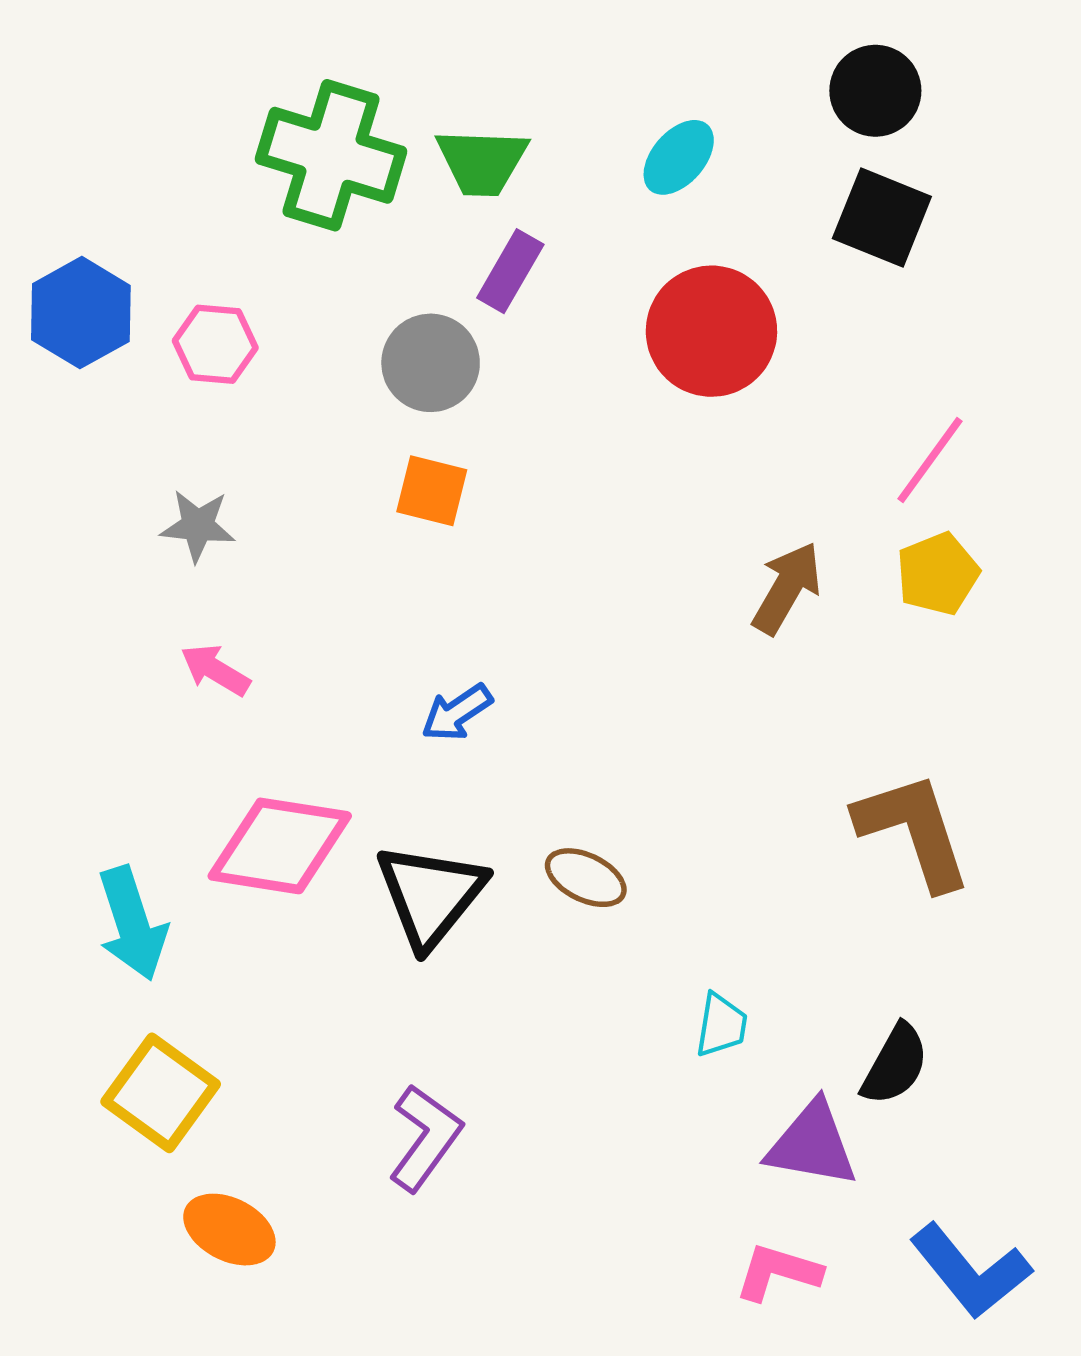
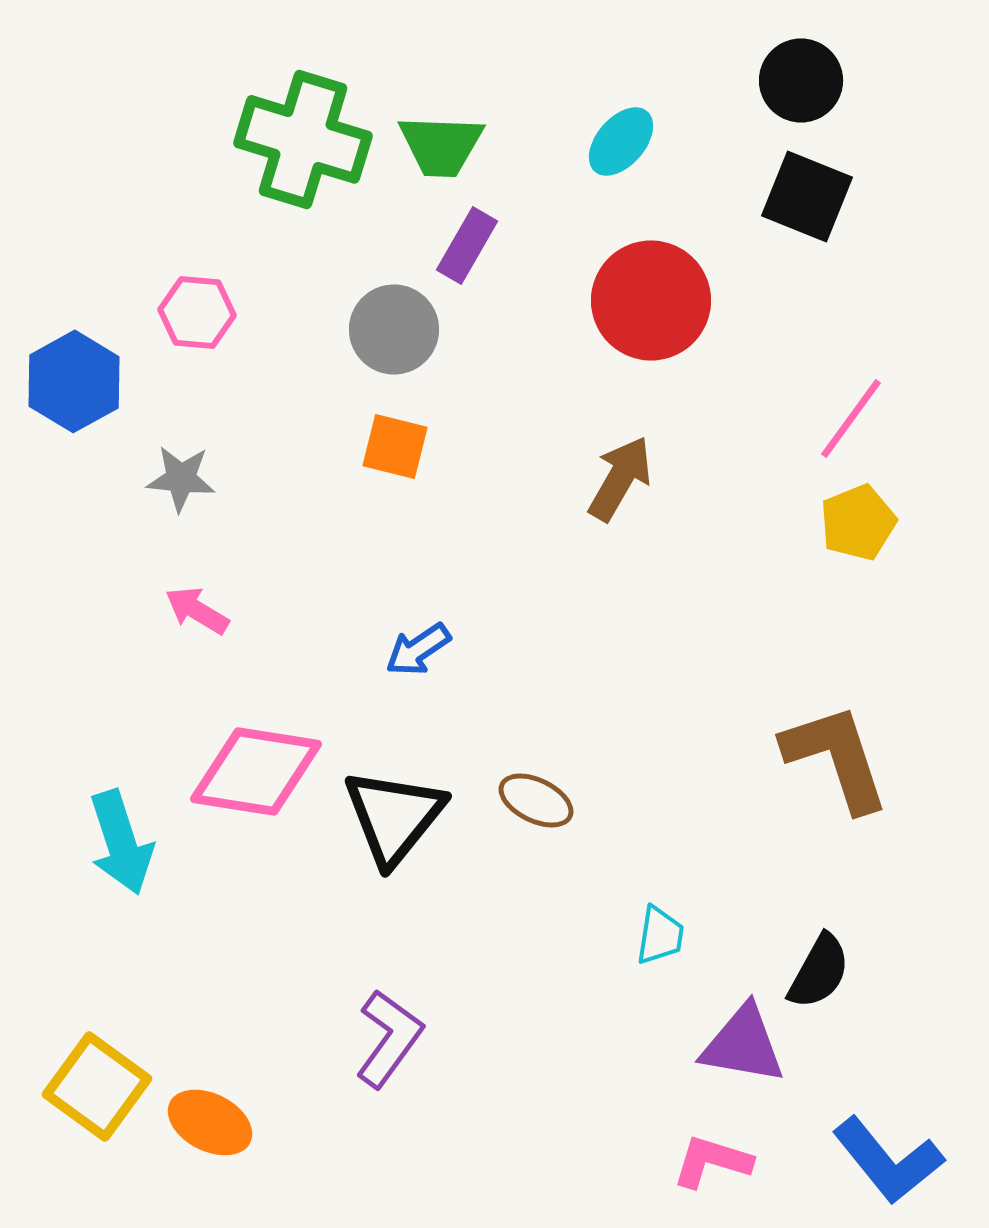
blue hexagon: (81, 313) -> (74, 381), moved
brown arrow: (787, 588) -> (620, 478), moved
yellow square: (161, 1093) -> (97, 1086), moved

